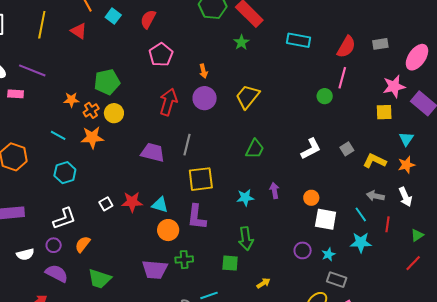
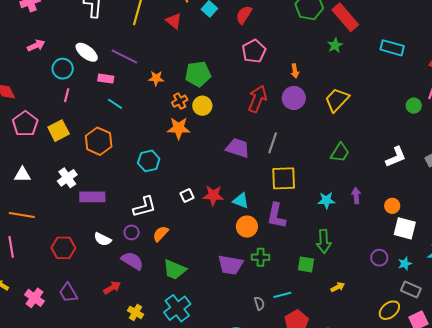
orange star: (71, 100) -> (156, 78), moved
cyan line: (58, 135) -> (115, 104), moved
white semicircle: (25, 254) -> (103, 239), turned 36

